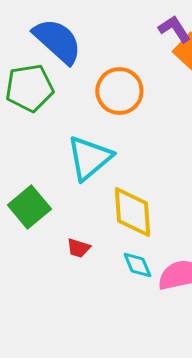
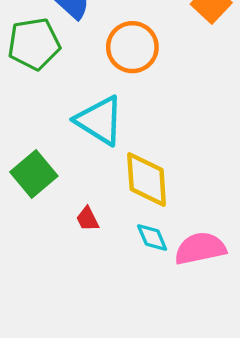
cyan triangle: (89, 158) -> (100, 120), turned -48
red trapezoid: (78, 248) -> (88, 219), turned 45

